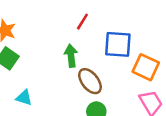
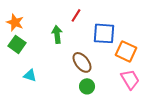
green arrow: (71, 56) -> (57, 34), moved

